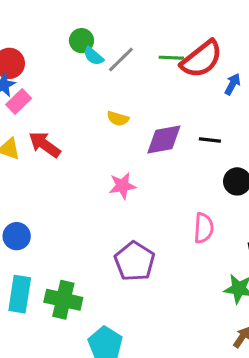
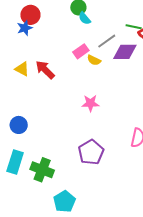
gray line: (121, 60) -> (107, 41), moved
pink rectangle: (19, 101) -> (81, 51), moved
purple diamond: (164, 140) -> (125, 52), moved

